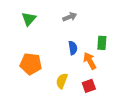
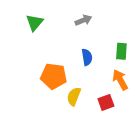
orange arrow: (90, 61) -> (120, 80), moved
orange pentagon: (31, 64) -> (54, 76), moved

